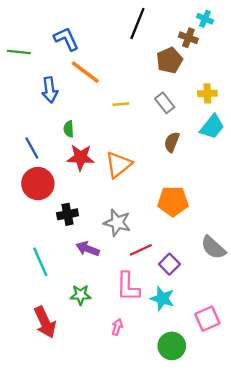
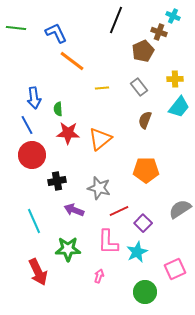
green line: (19, 52) -> (16, 28), moved
blue arrow: (50, 90) -> (34, 98), moved
gray semicircle: (213, 248) -> (180, 209), turned 105
green star: (81, 295) -> (68, 249), size x1.4
cyan star: (162, 299) -> (137, 252), turned 30

